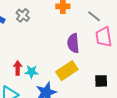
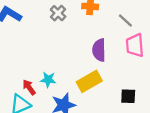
gray cross: (23, 15) -> (58, 13), moved
red arrow: (18, 68) -> (29, 87), moved, turned -40

